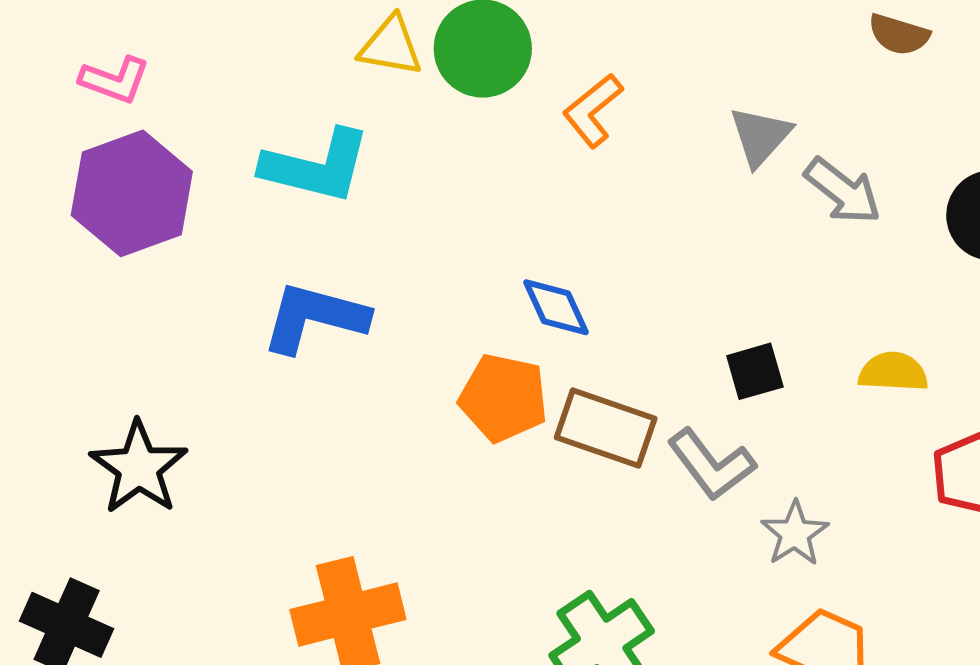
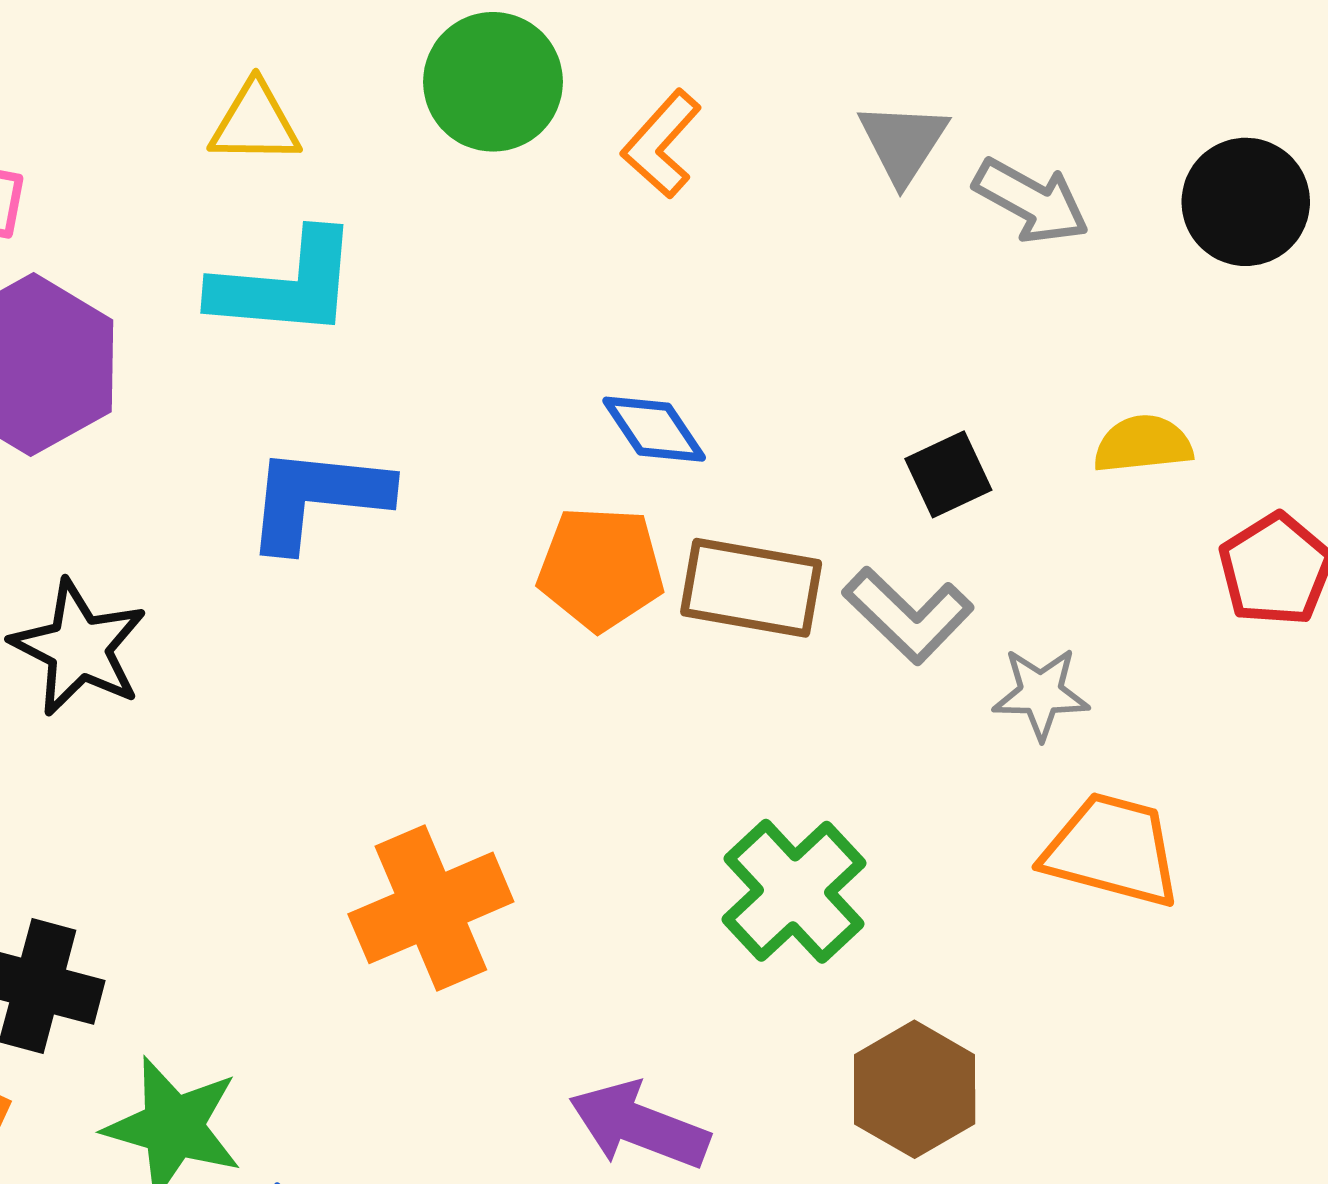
yellow triangle: (391, 46) -> (255, 123), moved
black star: (139, 468) -> (79, 648), moved
gray star: (795, 533) -> (1041, 693), turned -30

